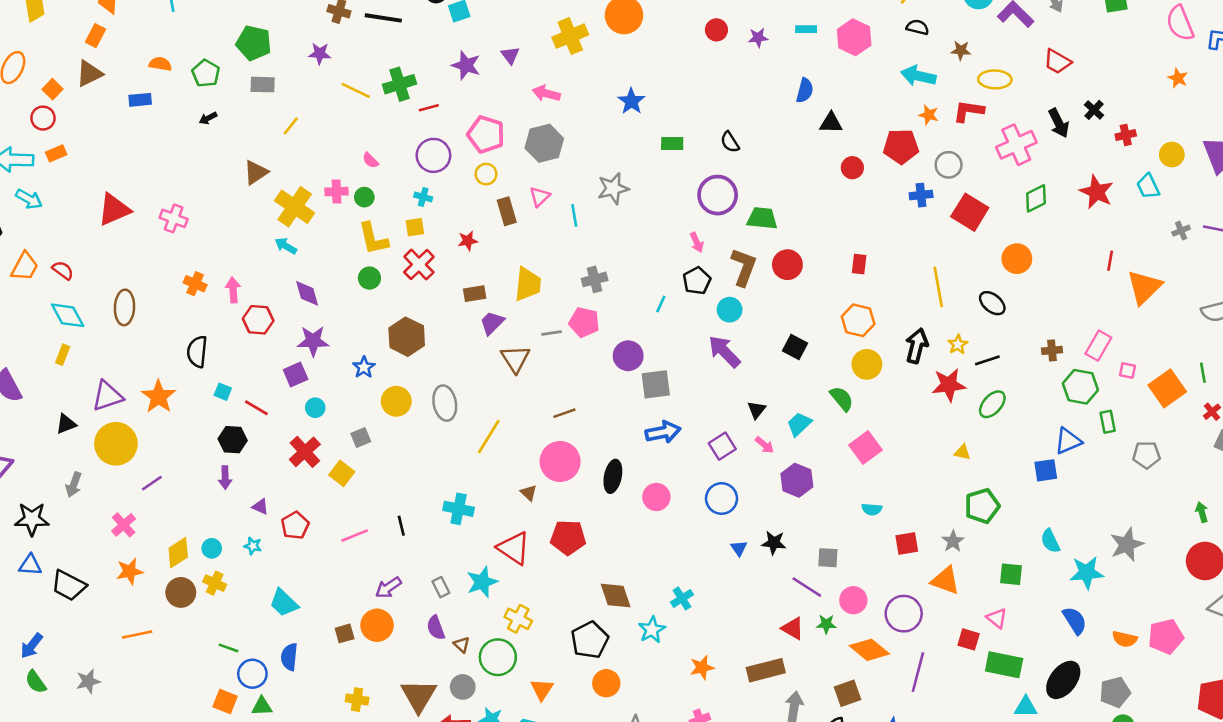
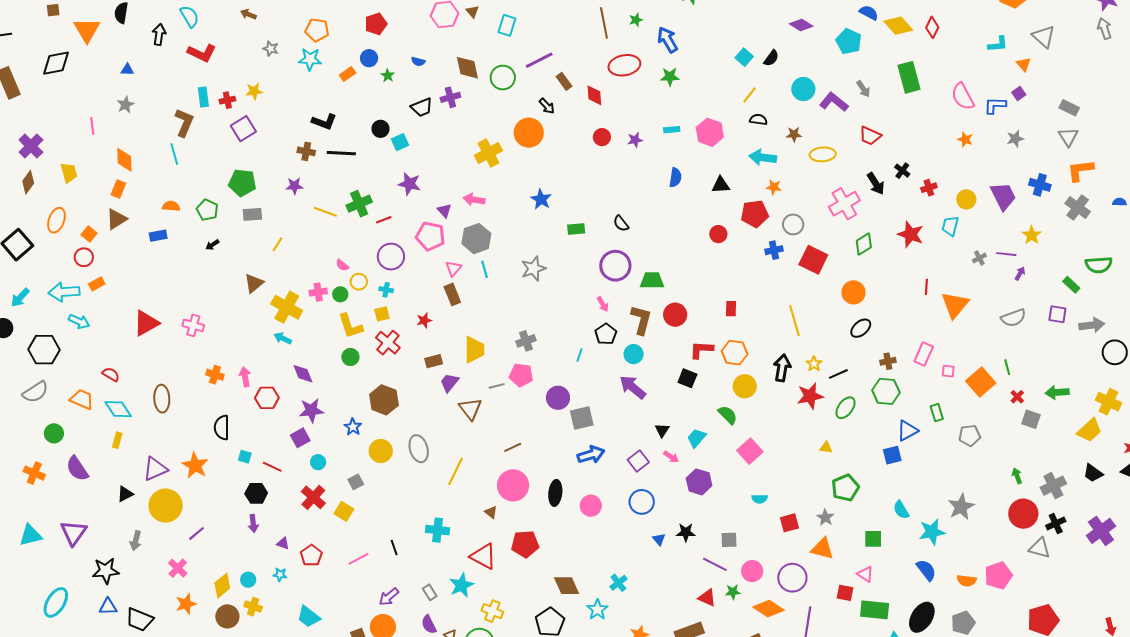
purple triangle: (510, 55) -> (444, 211), moved
red L-shape: (969, 111) -> (701, 350), moved
black triangle: (831, 123) -> (721, 185), moved
yellow circle: (486, 174) -> (359, 282), moved
cyan trapezoid: (1148, 186) -> (950, 226), turned 45
pink triangle: (540, 197) -> (453, 268), moved
cyan line: (574, 215) -> (484, 269), moved
orange trapezoid: (25, 267) -> (82, 399), moved, turned -90
black ellipse: (992, 303) -> (861, 328), moved, turned -75
green hexagon: (1080, 387) -> (886, 391), moved

